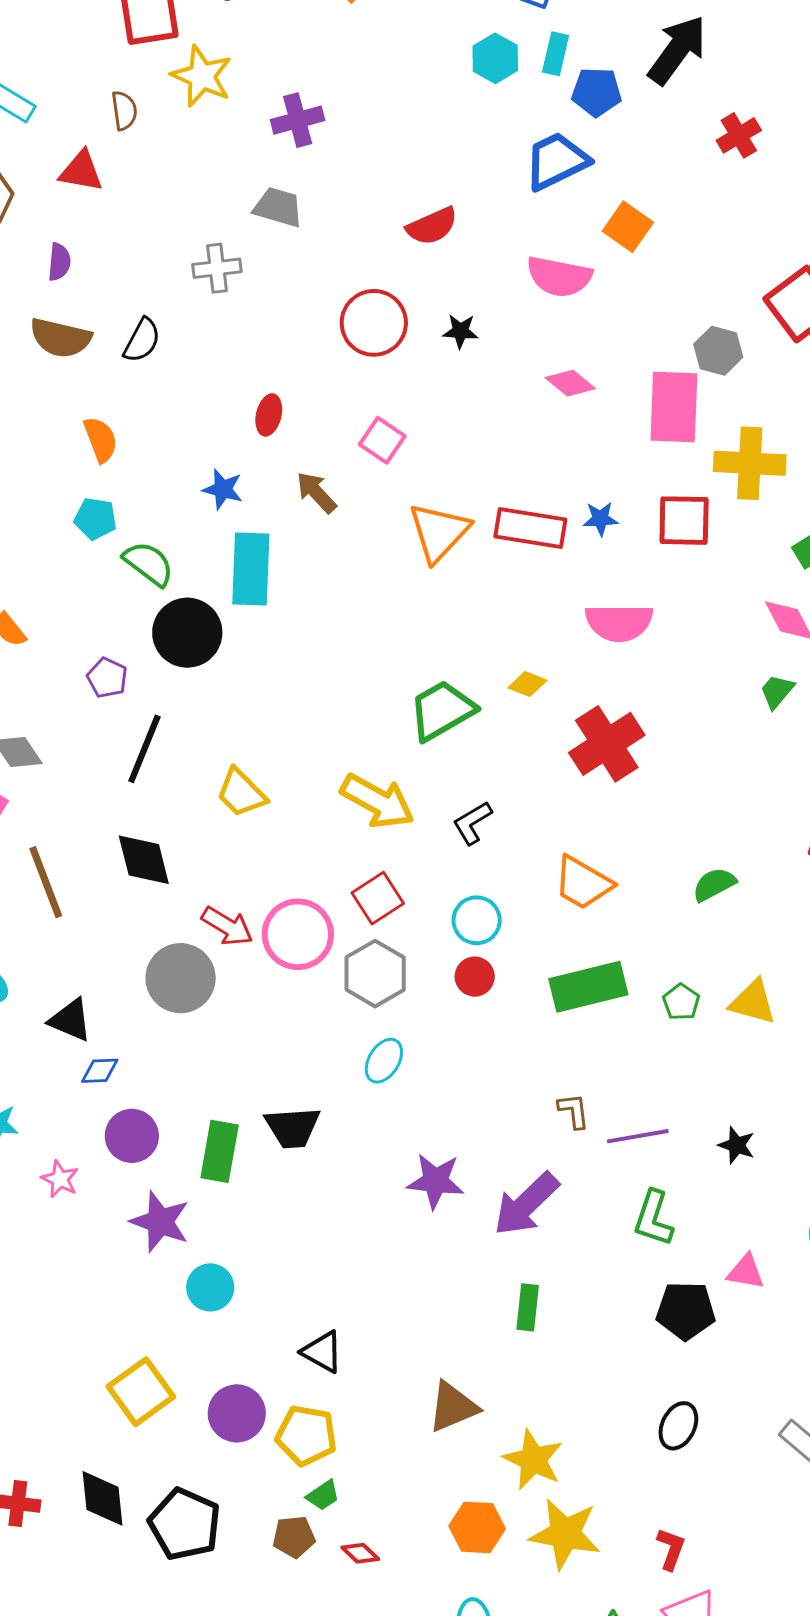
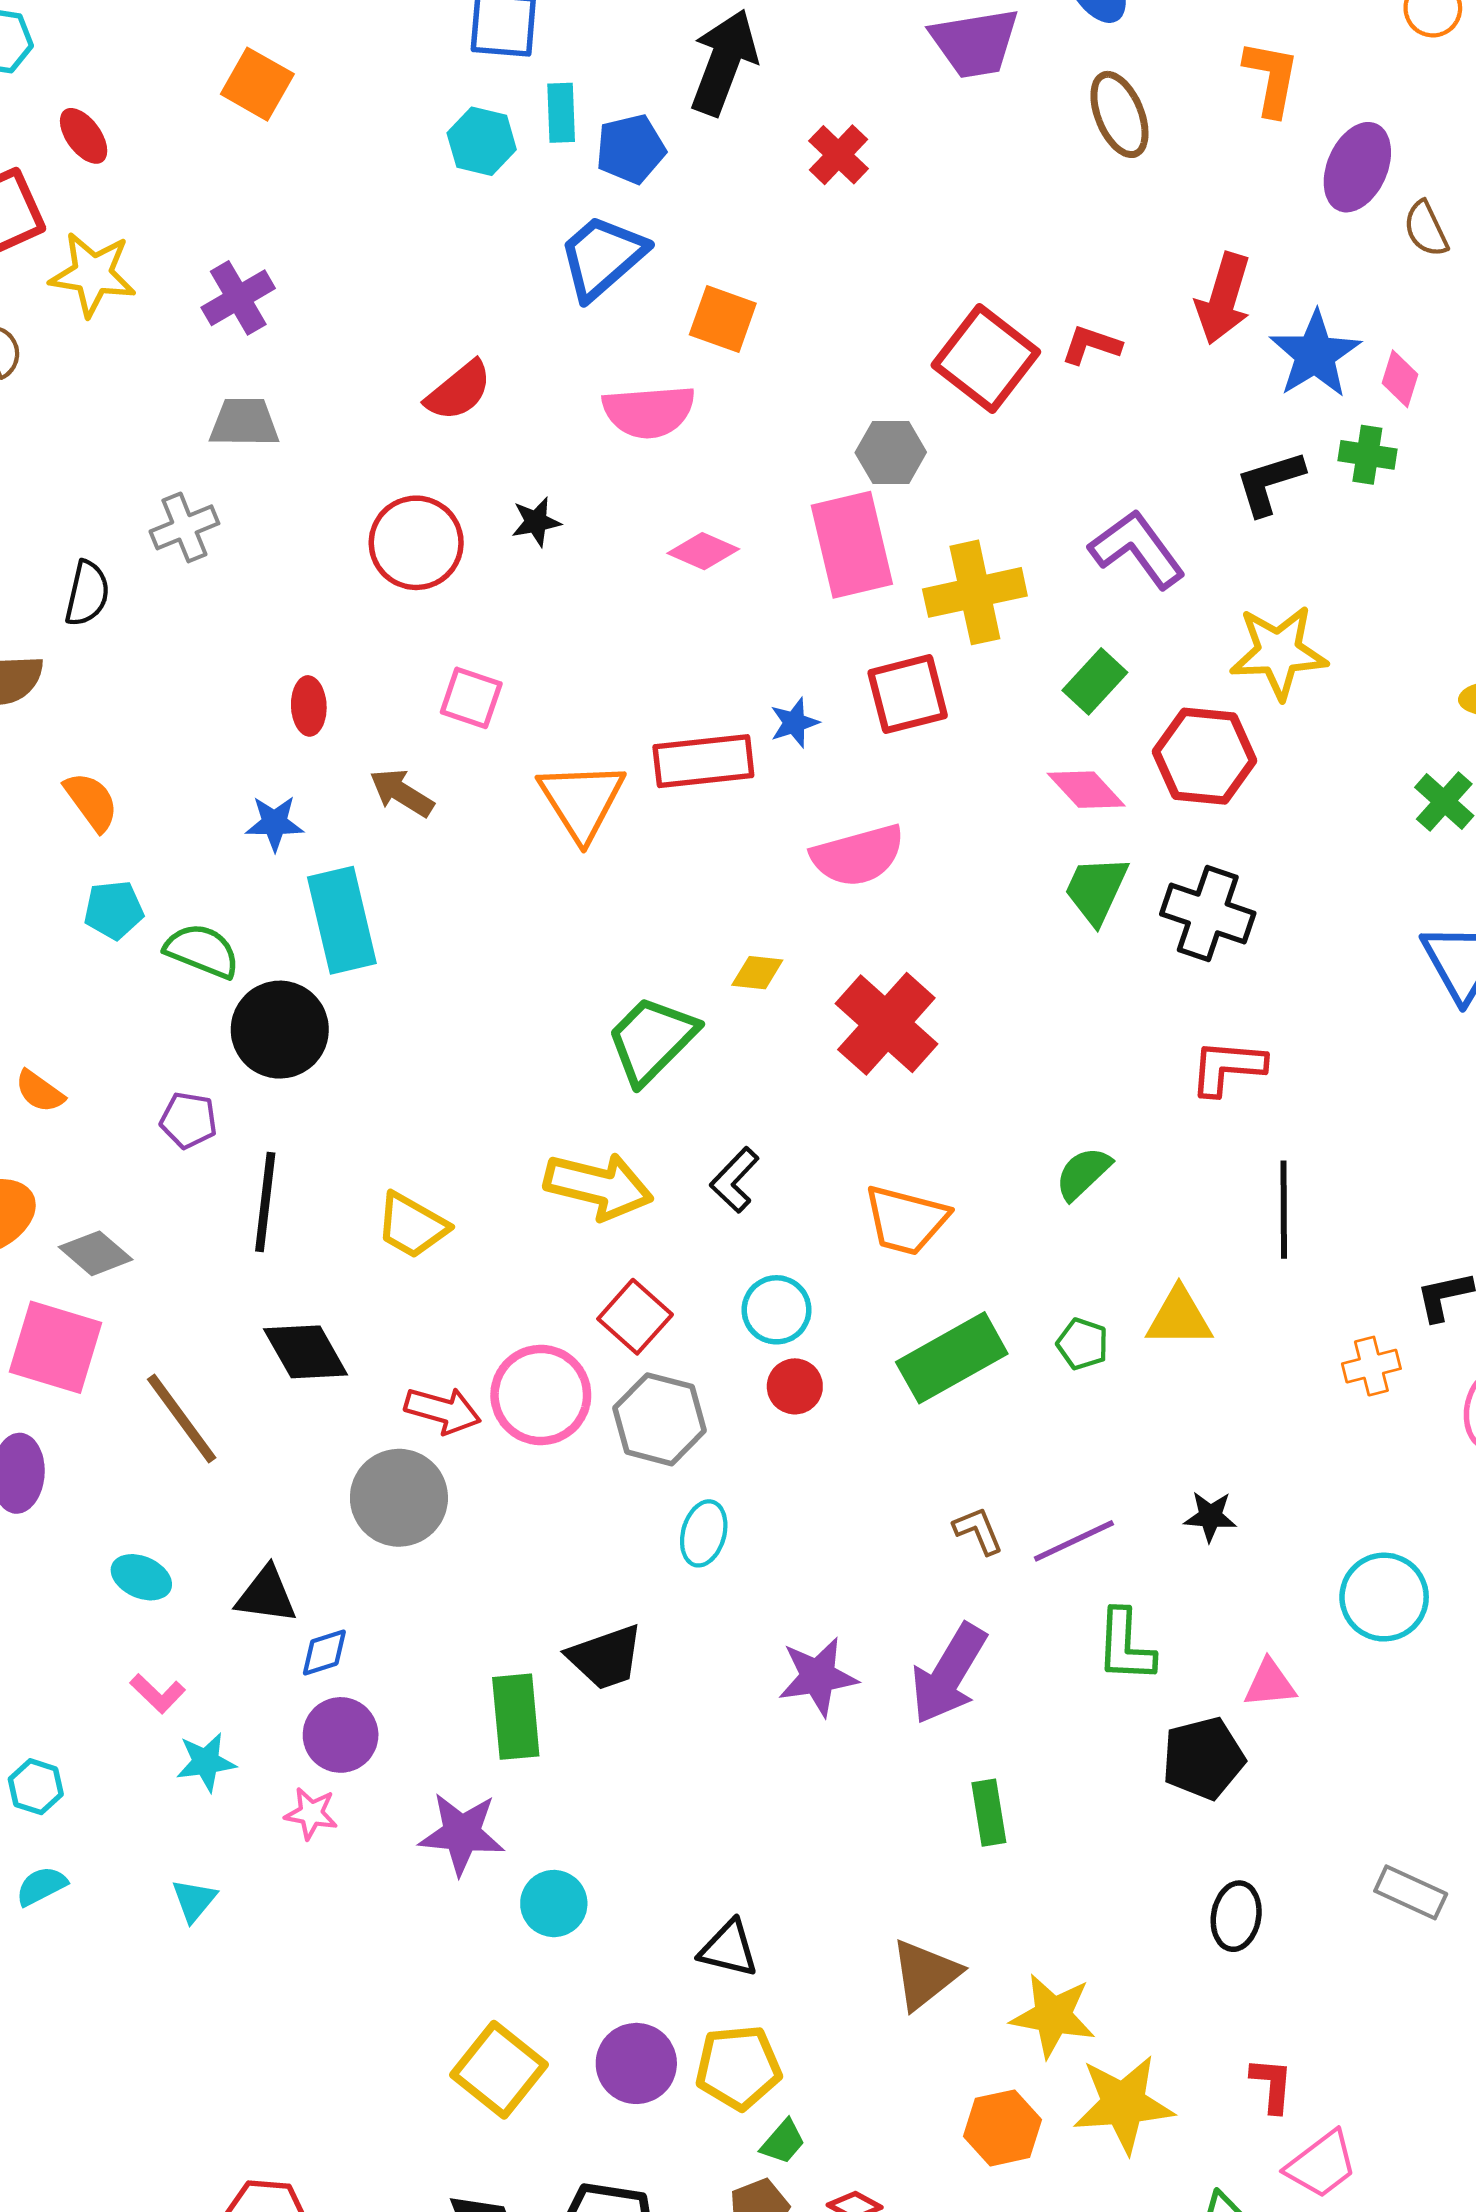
black semicircle: (142, 340) -> (87, 593), moved
green trapezoid: (777, 691) -> (1096, 890), size x1.4
purple circle: (132, 1136) -> (341, 1735), moved

